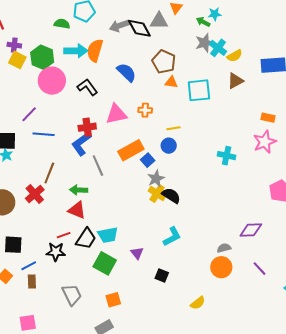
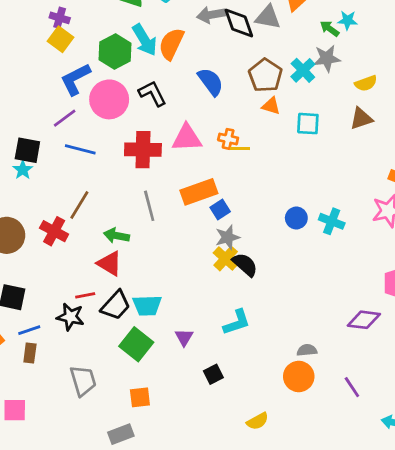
cyan cross: (218, 48) -> (303, 70), moved
cyan arrow: (76, 51) -> (145, 40), turned 50
green hexagon: (42, 57) -> (115, 51), moved
pink circle: (52, 81) -> (109, 99), moved
cyan square: (199, 90) -> (308, 124), size x0.7
red cross: (87, 127) -> (143, 150), size x1.4
yellow line: (173, 128) -> (240, 149), moved
blue L-shape: (81, 144) -> (75, 79), moved
blue circle: (169, 146) -> (296, 218), moved
red cross: (35, 194) -> (54, 231), turned -30
purple diamond: (251, 230) -> (364, 320), moved
black square: (162, 275) -> (213, 374), turned 32

